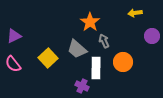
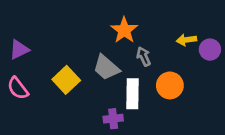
yellow arrow: (135, 13) -> (186, 40), moved
purple cross: (82, 86) -> (113, 119), turned -32

